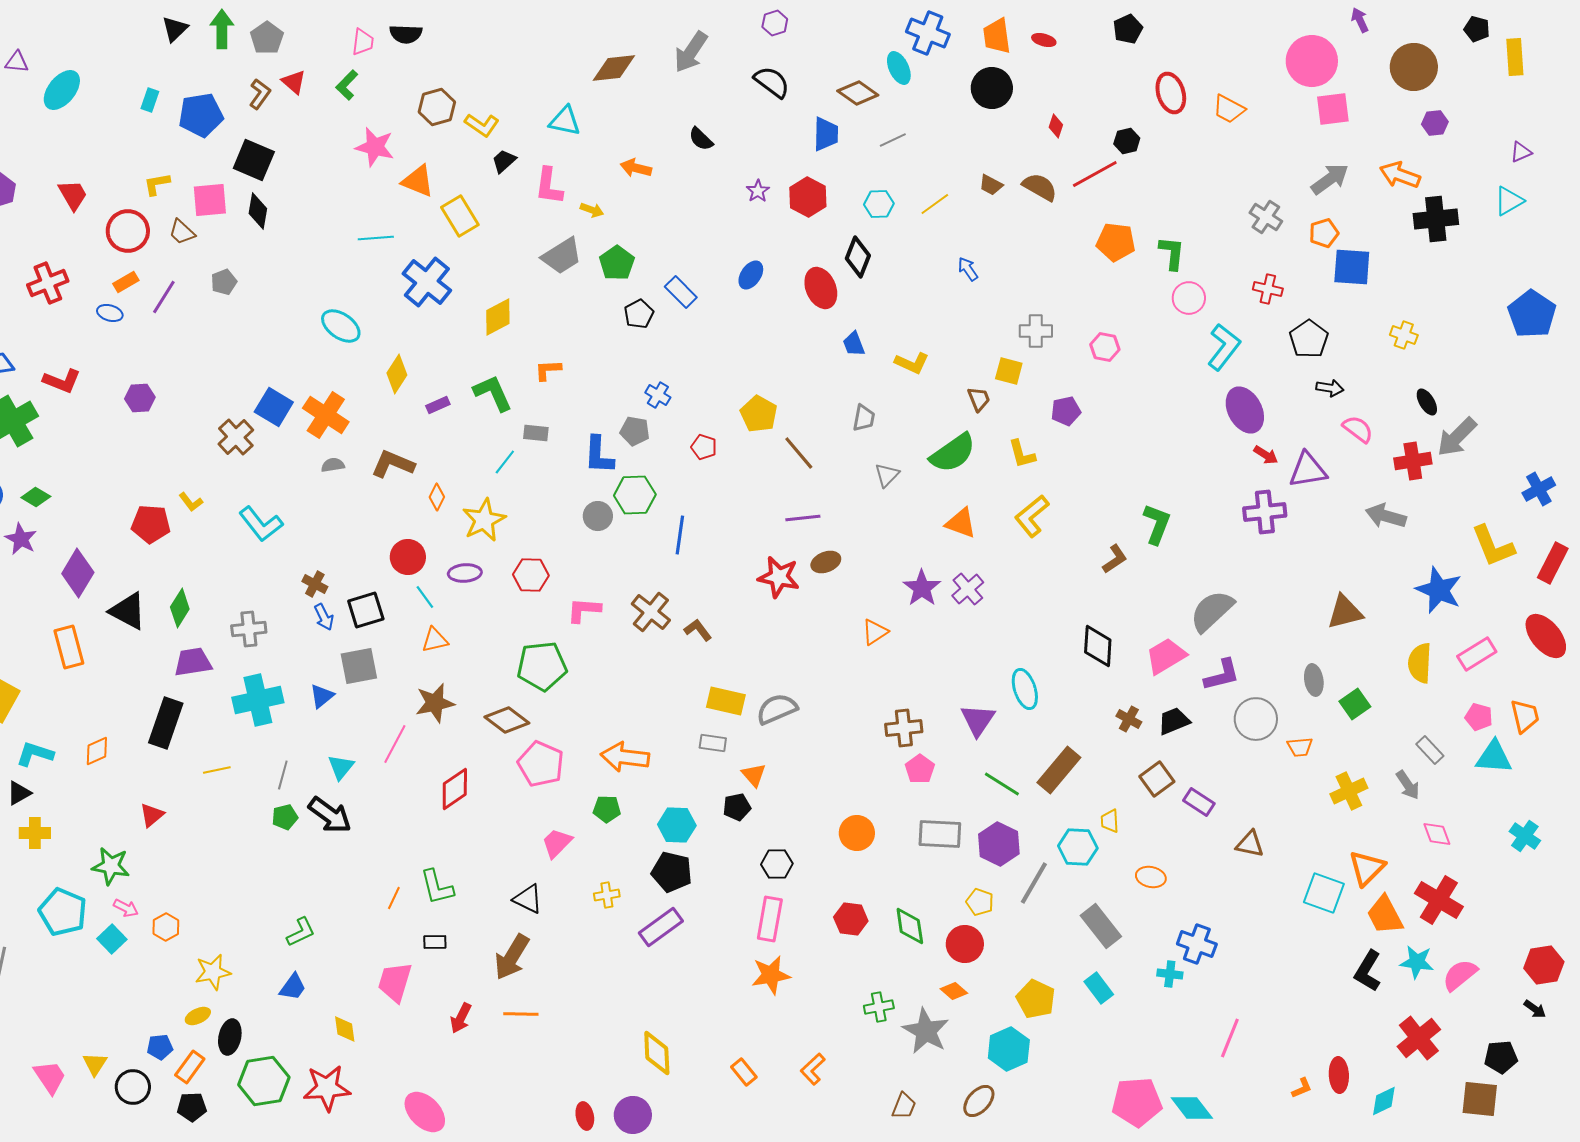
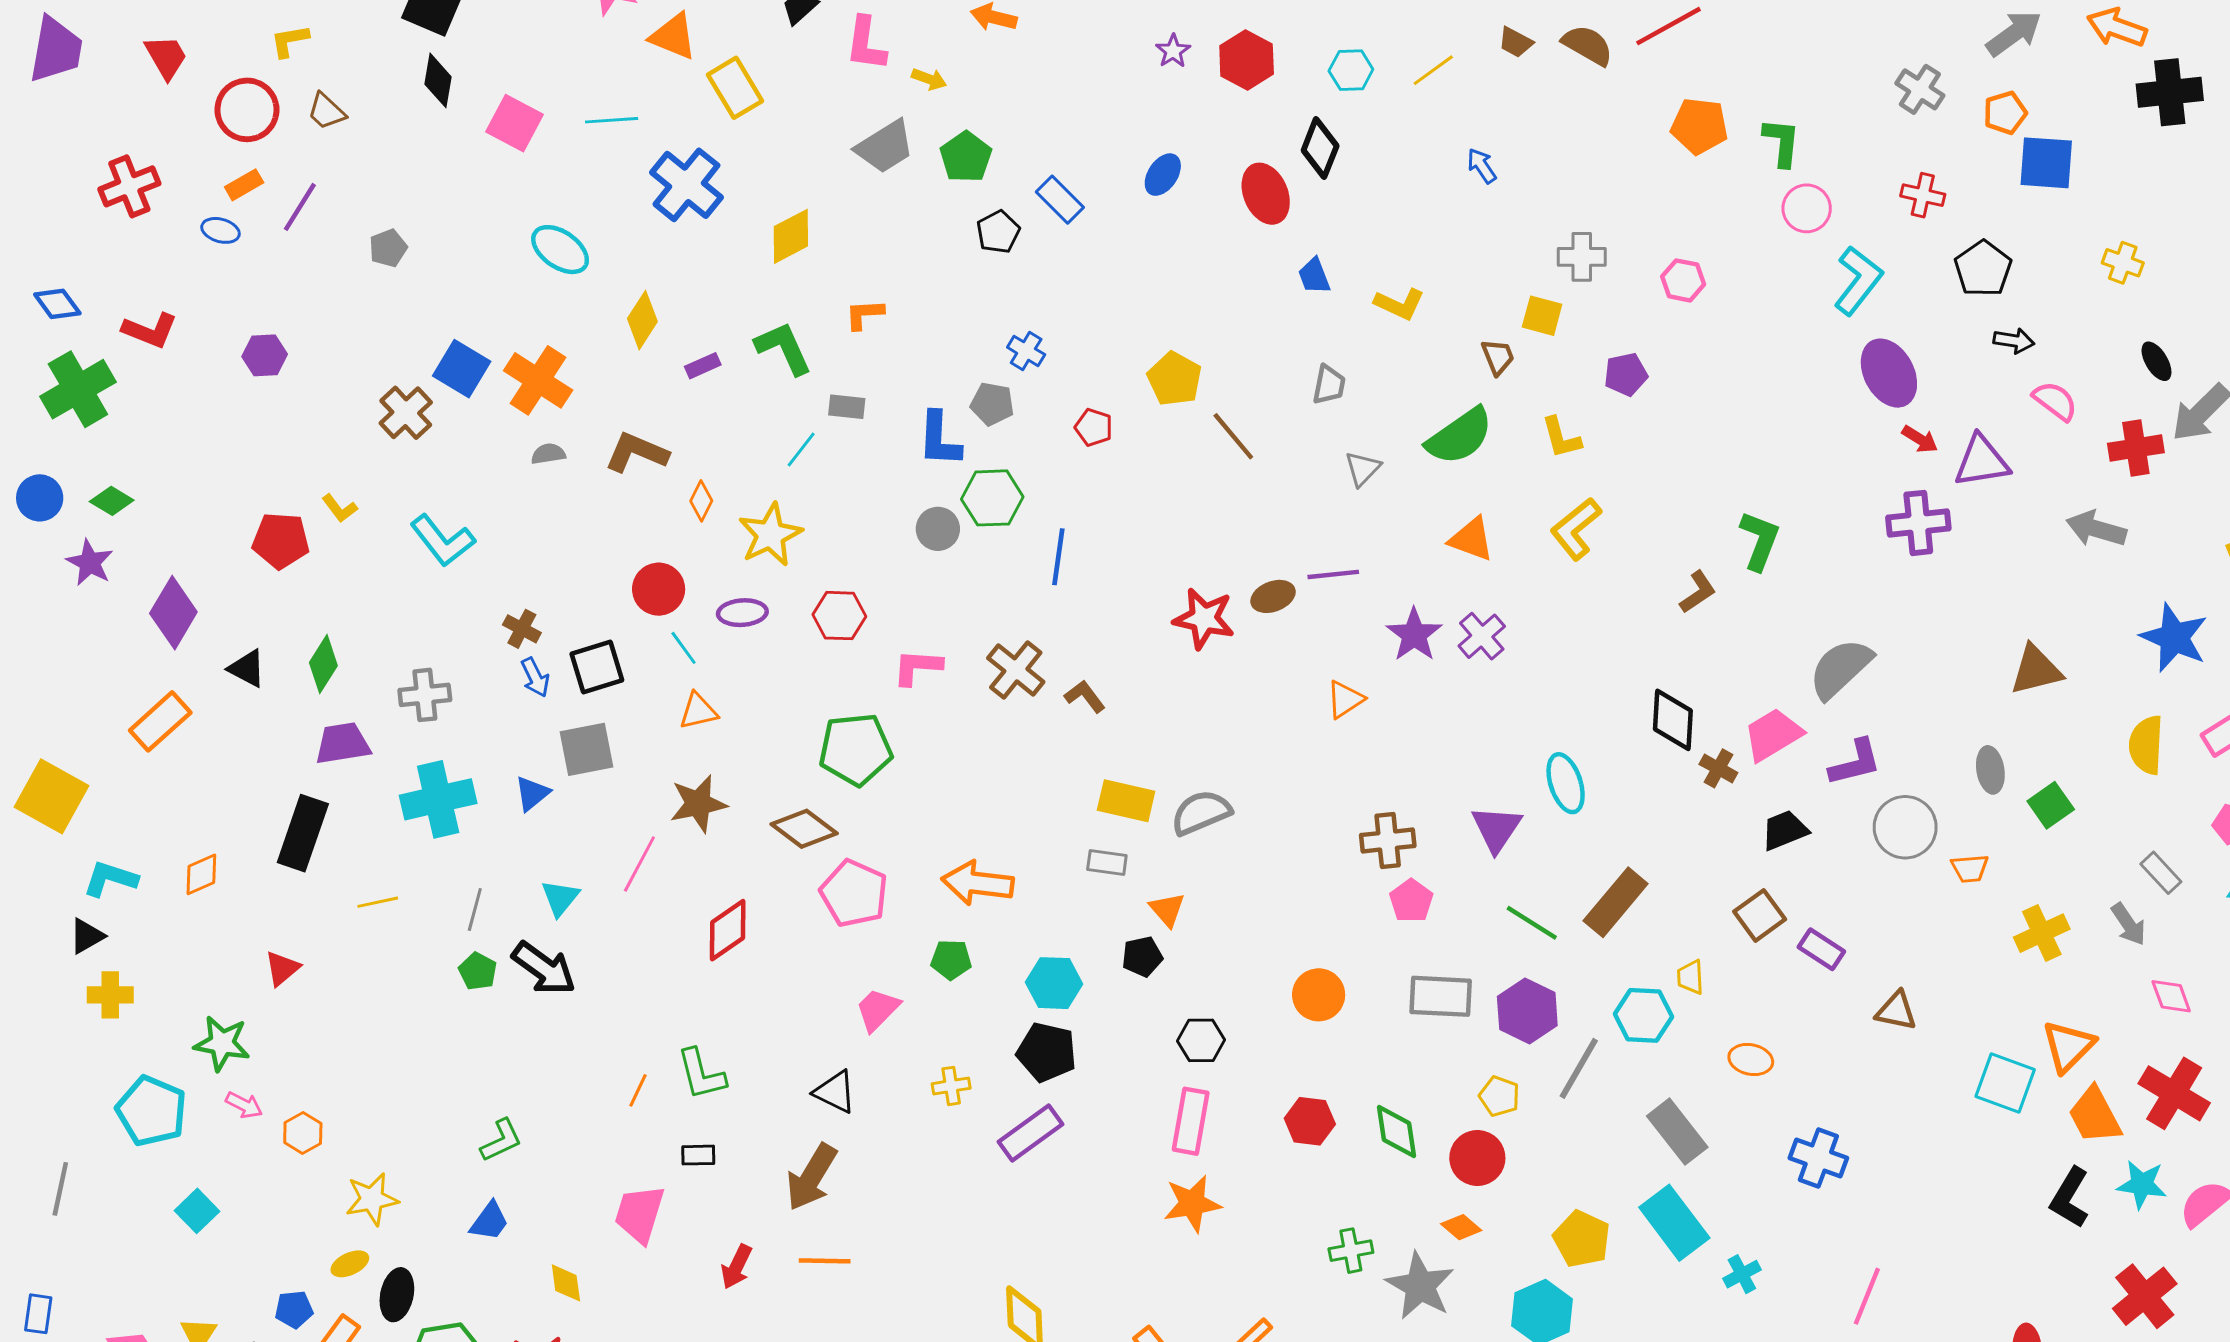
pink square: (210, 200) -> (515, 123), moved, turned 33
gray pentagon: (224, 282) -> (388, 248), moved
purple line: (803, 518) -> (1333, 574), moved
black triangle: (128, 611) -> (247, 668), size x0.7
orange rectangle: (69, 647) -> (160, 721), turned 63
brown cross: (1129, 719) -> (1718, 768), moved
green pentagon: (285, 817) -> (478, 971), turned -30
cyan square: (112, 939) -> (197, 1211), moved
cyan cross: (1170, 974) -> (1742, 1274), moved, turned -35
cyan rectangle: (1099, 988) -> (1674, 1223), size x1.6

